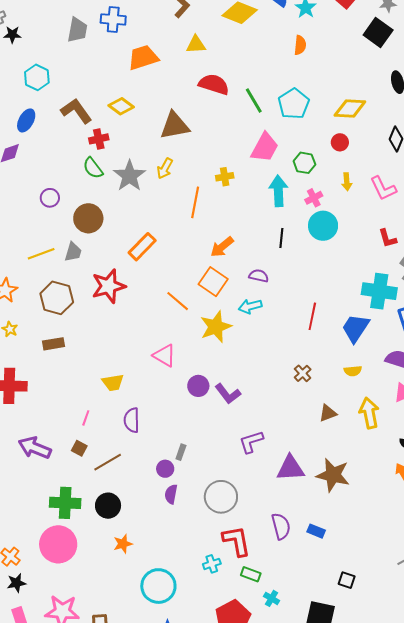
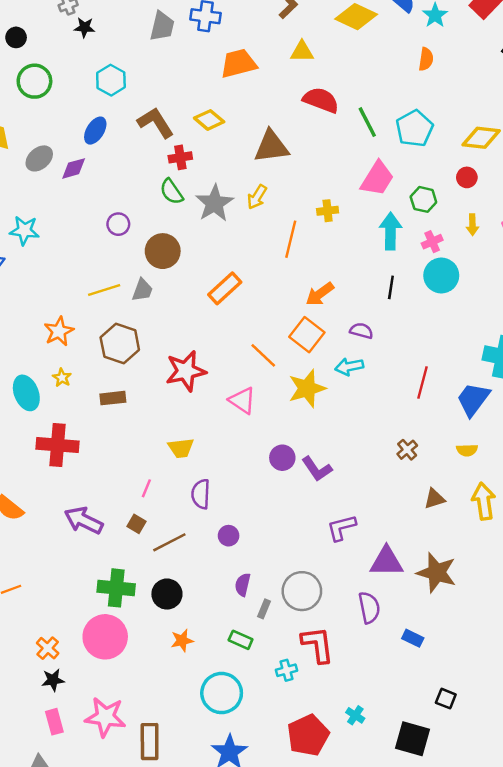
red star: (109, 286) -> (186, 371), moved
pink triangle: (164, 356) -> (242, 400), moved
gray rectangle: (181, 452) -> (264, 609), moved
purple circle: (165, 469) -> (229, 536), moved
purple semicircle: (281, 526) -> (369, 608), moved
green rectangle: (251, 574) -> (241, 640), moved

